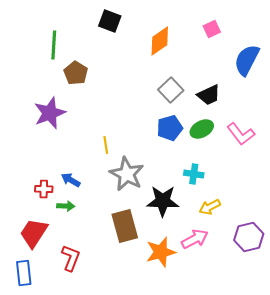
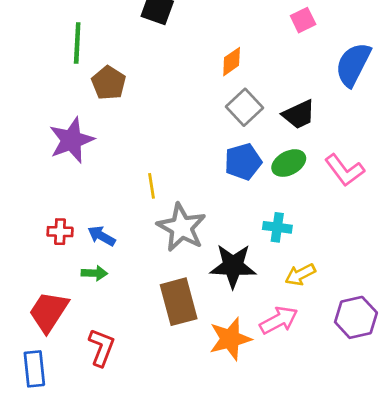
orange diamond: (160, 41) -> (232, 62), moved, size x0.7
red cross: (44, 189) -> (60, 232), moved

